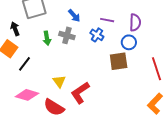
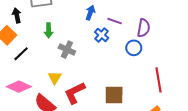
blue arrow: (74, 16) -> (90, 13), moved, turned -128
gray cross: (67, 35) -> (67, 50), moved
brown square: (119, 61) -> (114, 95), moved

